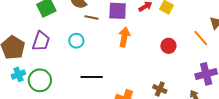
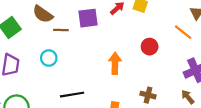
orange arrow: (124, 37) -> (115, 63), moved

